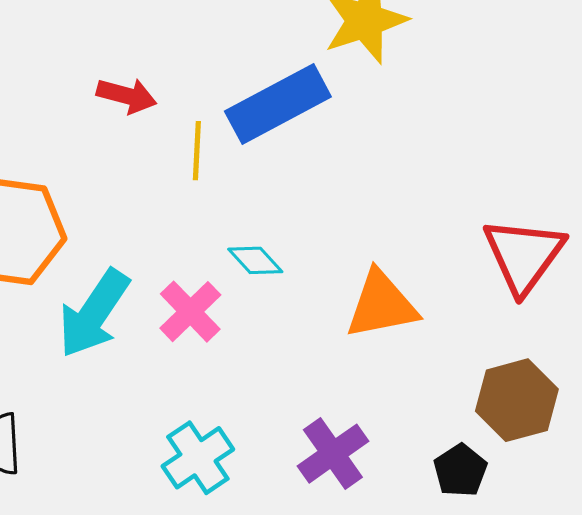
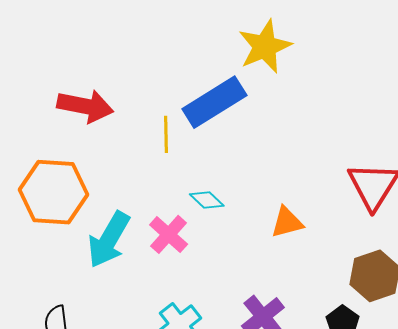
red arrow: (127, 96) -> (85, 106), moved, size x1.5
orange triangle: (382, 305) -> (287, 222), size x0.7

